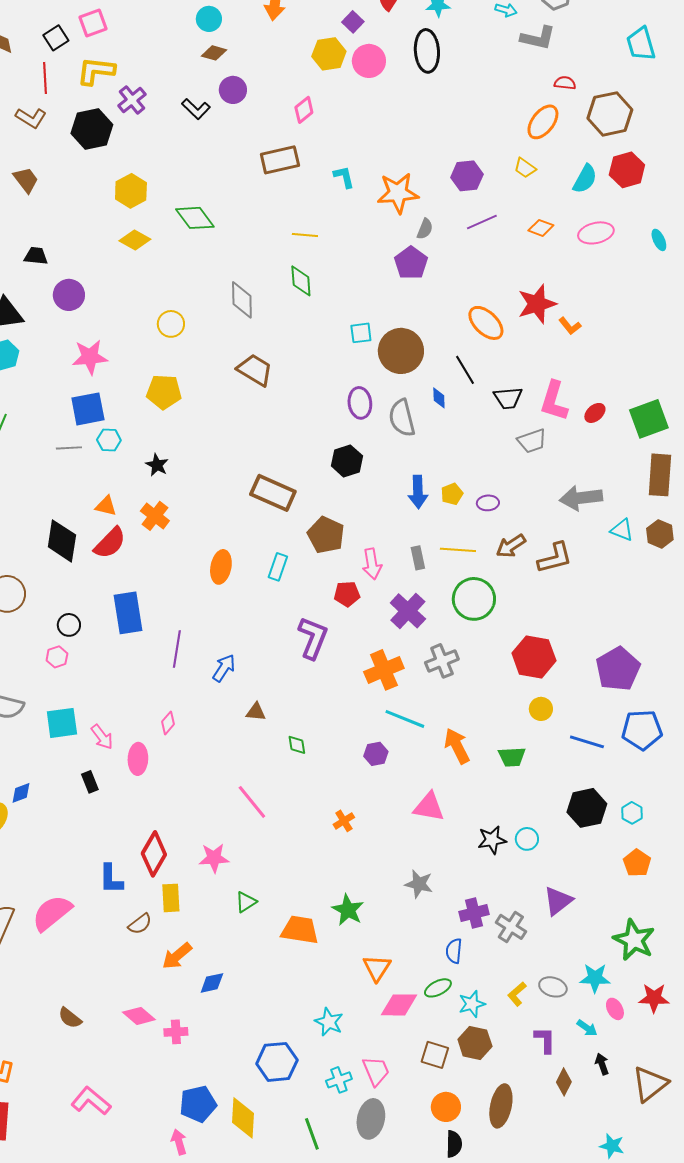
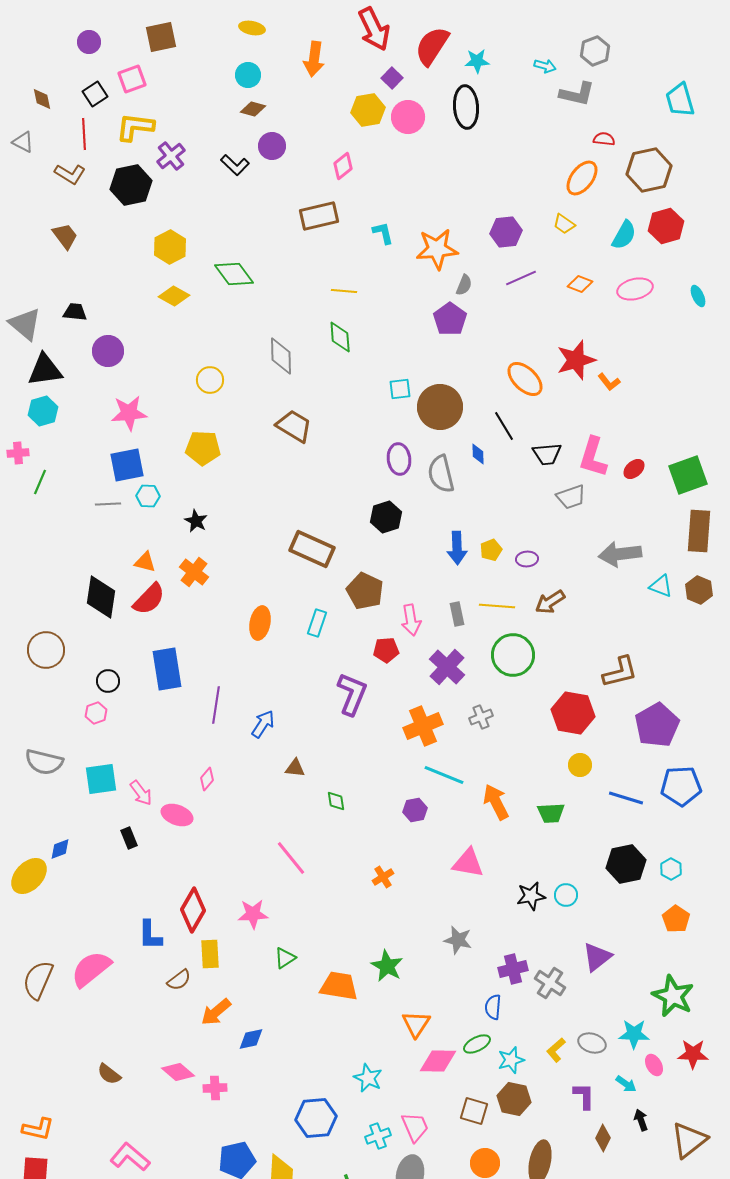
brown L-shape: (555, 558) -> (620, 672), moved
gray cross: (442, 661) -> (481, 717), size x0.7
pink ellipse: (138, 759) -> (177, 815), turned -72

